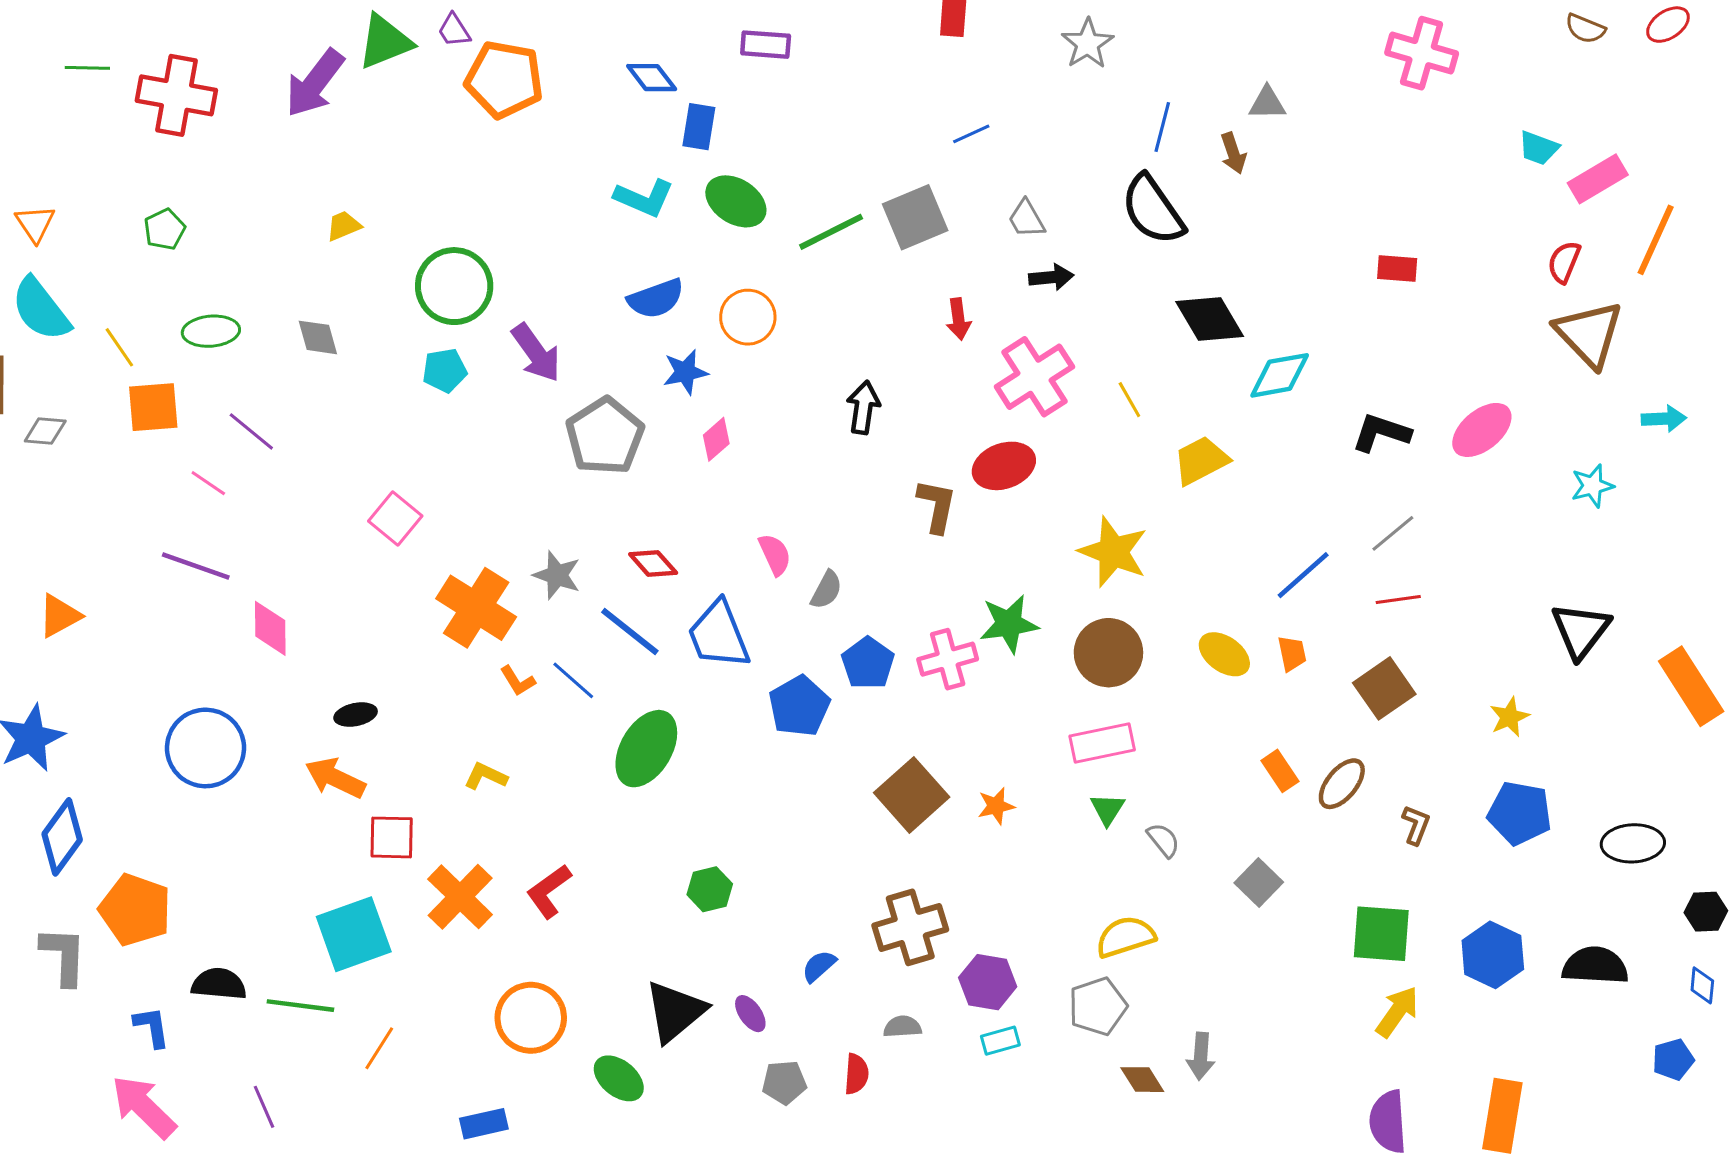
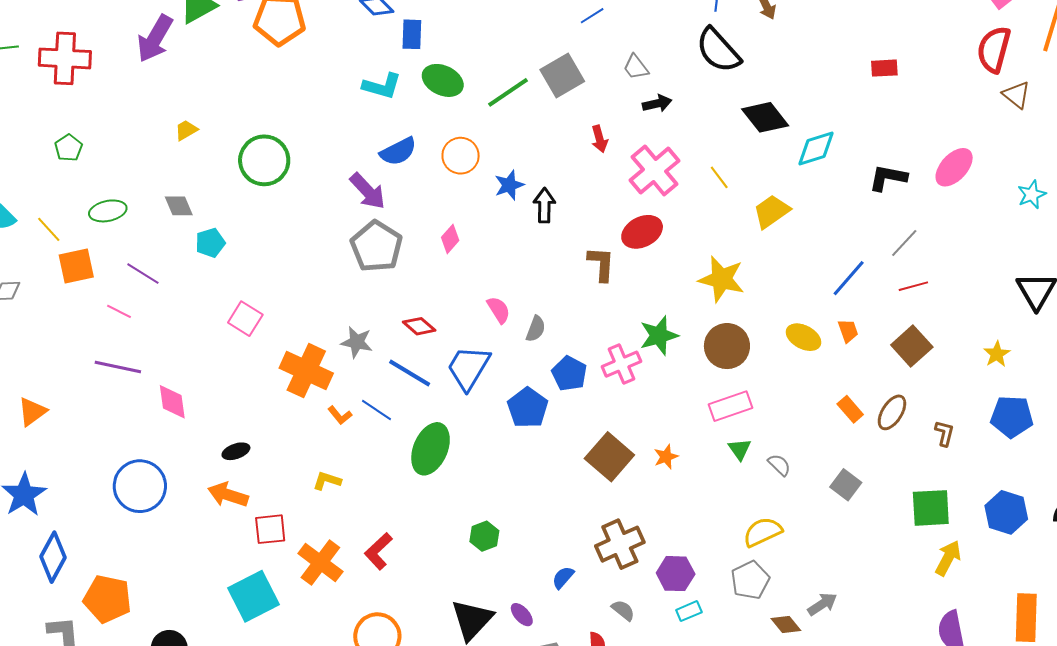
red semicircle: (1564, 262) -> (994, 49), size x1.6
brown triangle: (1589, 334) -> (1016, 95), size x0.6
purple arrow: (536, 353) -> (368, 191), moved
cyan pentagon: (445, 370) -> (210, 243), moved
blue star: (685, 372) -> (509, 185), moved
blue trapezoid: (719, 635) -> (468, 368), turned 60
gray semicircle: (902, 1027) -> (623, 610), turned 50
gray arrow: (1201, 1056) -> (822, 604), turned -120

